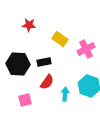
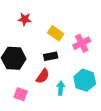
black rectangle: (44, 62) -> (51, 56), moved
pink square: (25, 100) -> (21, 94), turned 32

